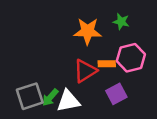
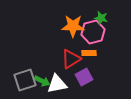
pink hexagon: (131, 58) -> (93, 32), moved
purple square: (116, 94) -> (84, 77), moved
green arrow: (50, 97) -> (42, 81), turned -105

